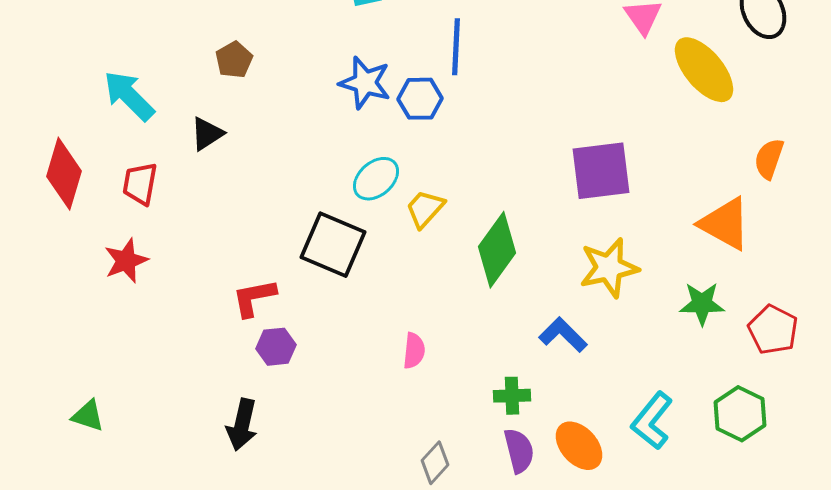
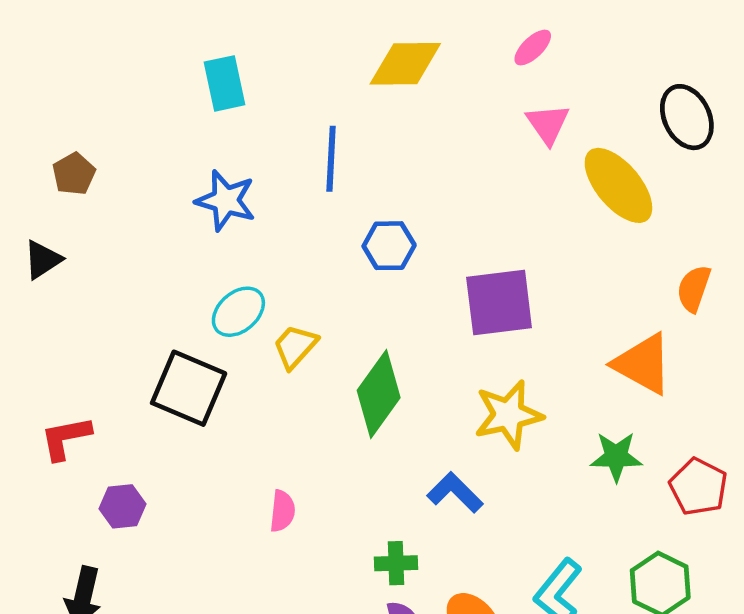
blue hexagon: (420, 99) -> (389, 246), moved
red L-shape: (254, 298) -> (66, 438), moved

